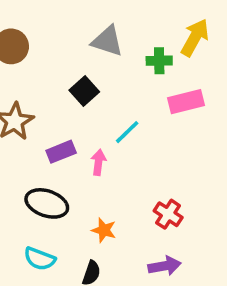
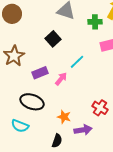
pink arrow: (99, 162) -> (61, 79), turned 32
cyan semicircle: (40, 259) -> (20, 126), moved
purple arrow: (165, 266) -> (83, 130), moved

